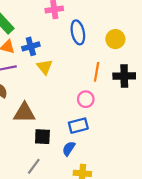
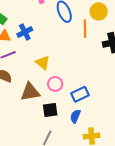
yellow triangle: (45, 67) -> (43, 63), moved
orange line: (97, 72) -> (85, 29), moved
pink circle: (86, 99) -> (55, 84), moved

